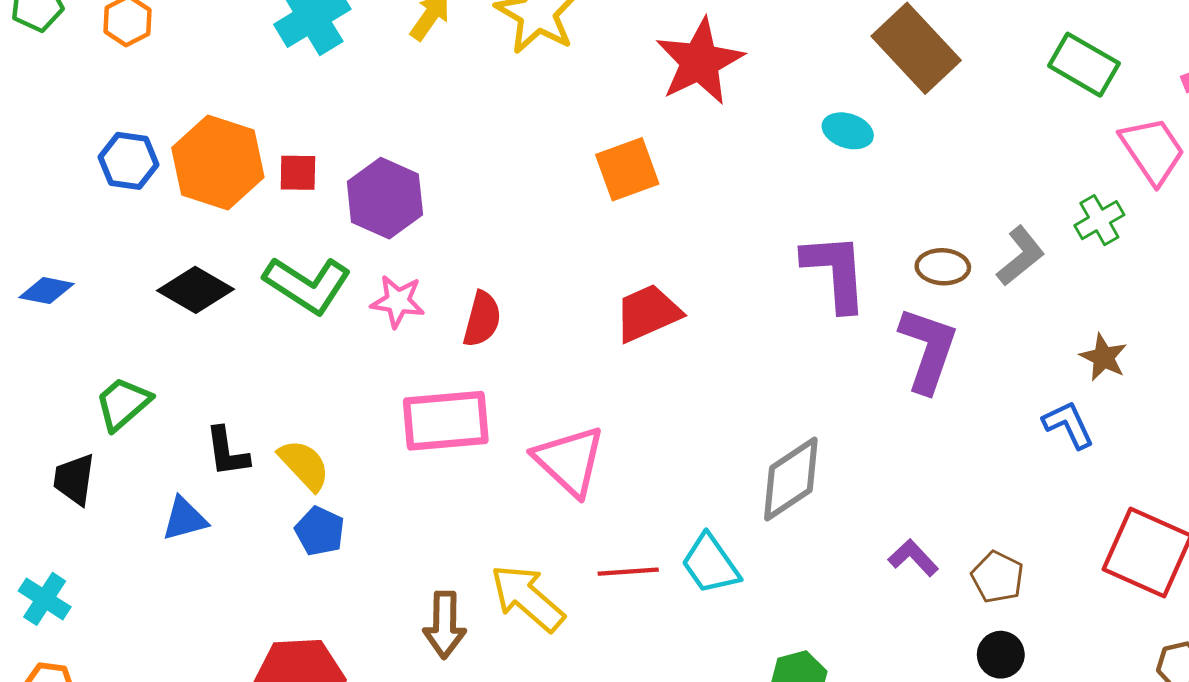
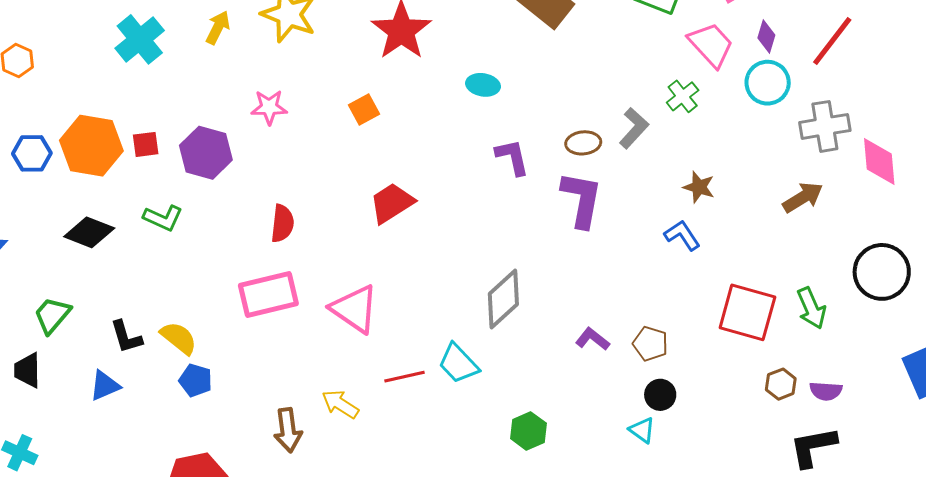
cyan ellipse: (848, 131) -> (483, 85), moved
orange square: (627, 169) -> (364, 109), size x0.7
purple L-shape: (835, 272) -> (512, 157), size x0.7
green L-shape: (307, 285) -> (163, 218), size x0.7
pink star: (398, 301) -> (269, 107), moved
yellow arrow: (527, 598) -> (340, 404), size x0.7

